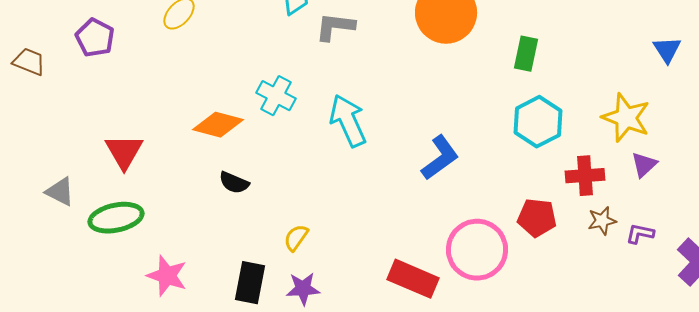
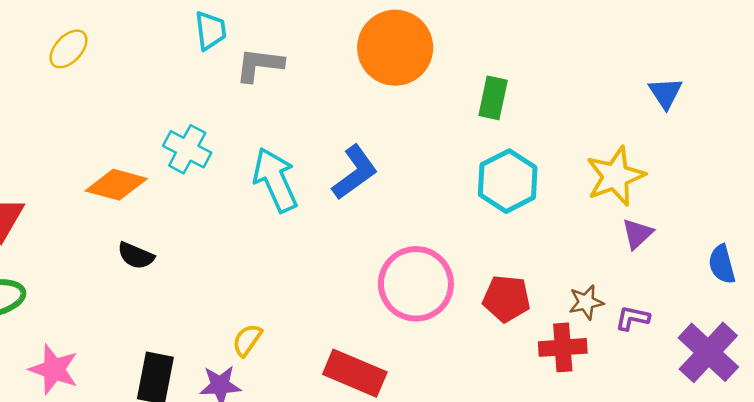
yellow star: (626, 118) -> (615, 176), turned 30
blue L-shape: (440, 158) -> (355, 172), moved
red cross: (585, 176) -> (563, 347), moved
yellow semicircle: (296, 238) -> (247, 340), moved
pink circle: (477, 250) -> (416, 284), moved

